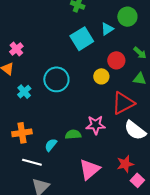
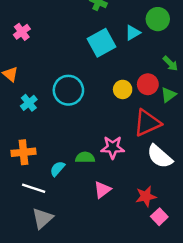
pink cross: (16, 49) -> (22, 32), moved
red circle: (116, 60) -> (148, 84), moved
green triangle: (140, 79) -> (168, 95), turned -48
pink triangle: (89, 169) -> (102, 190), moved, size x0.7

